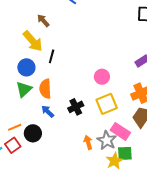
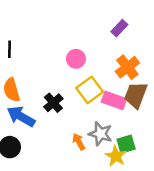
blue arrow: (48, 111) -> (21, 116), size x1.6
pink rectangle: (120, 131) -> (114, 100), moved

